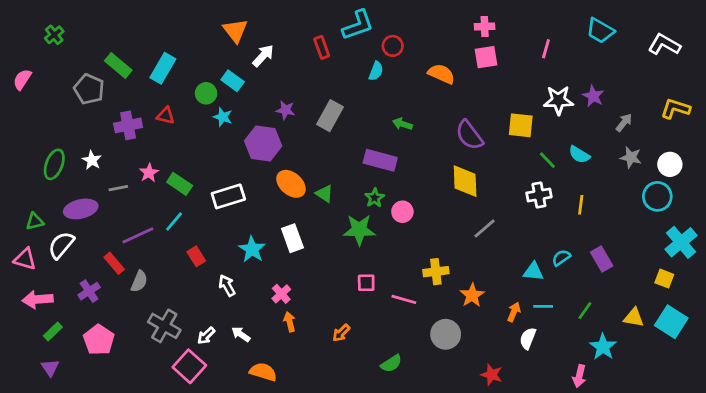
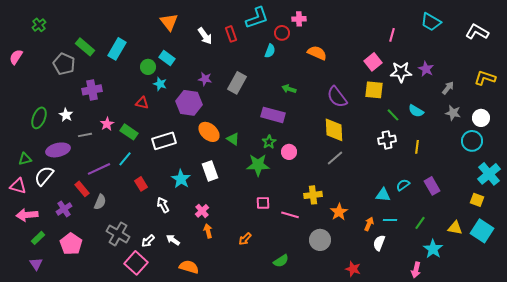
pink cross: (485, 26) -> (299, 19), moved
white arrow: (263, 56) -> (205, 36), moved, turned 102
pink square: (486, 57) -> (373, 62), moved, turned -30
red triangle: (166, 116) -> (142, 103), moved
gray line: (485, 228) -> (335, 158), moved

